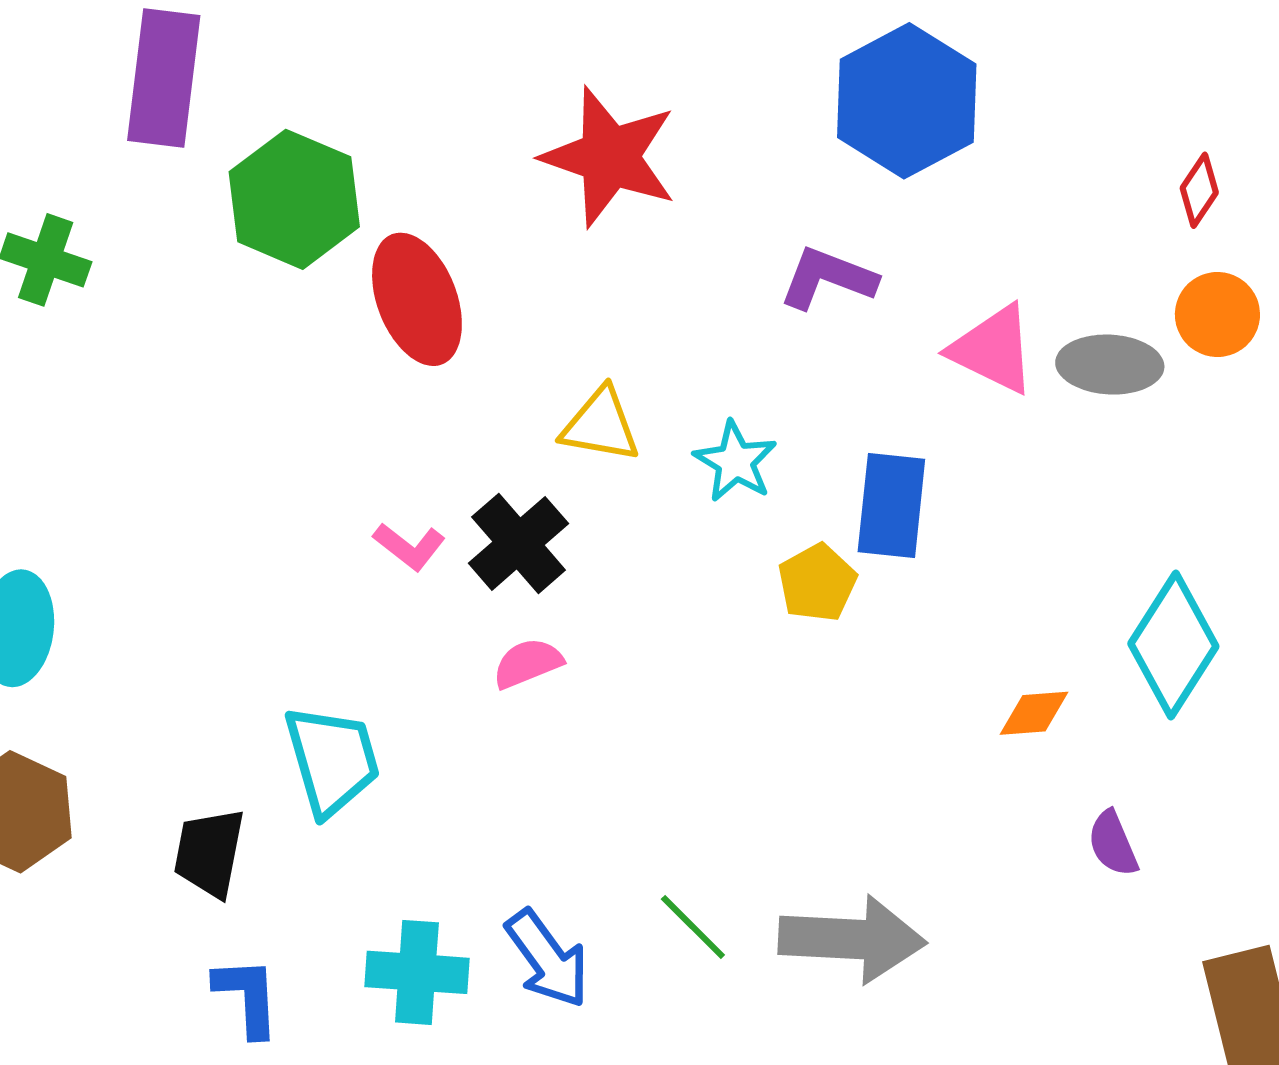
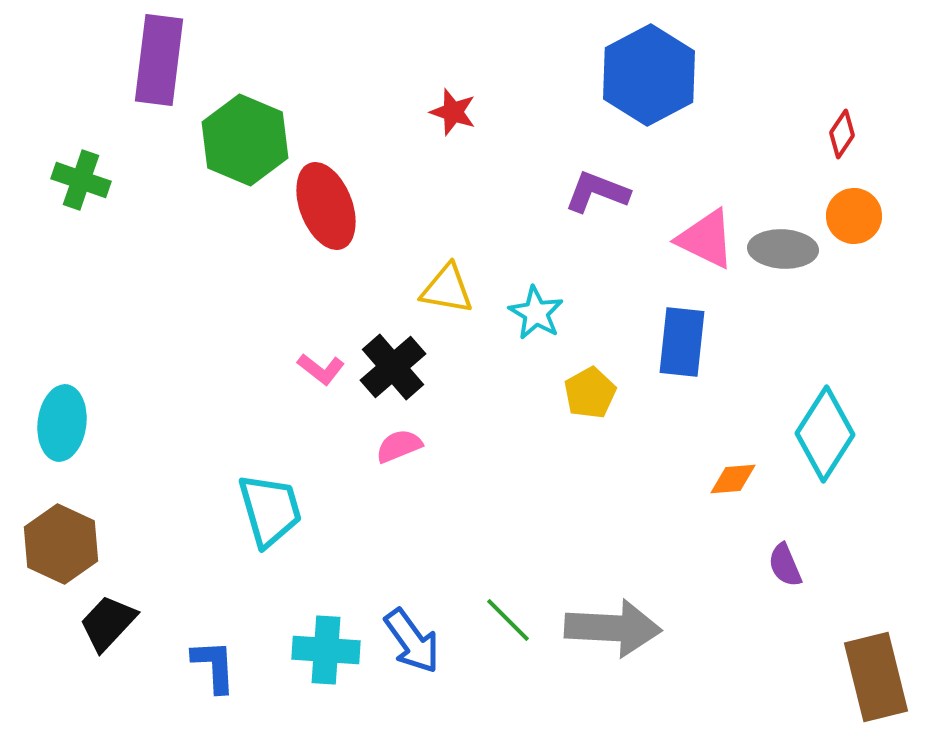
red star: (610, 157) -> (453, 112), size x0.5
blue rectangle: (891, 506) -> (682, 342), moved
black trapezoid: (209, 853) -> (108, 623), moved, turned 32

